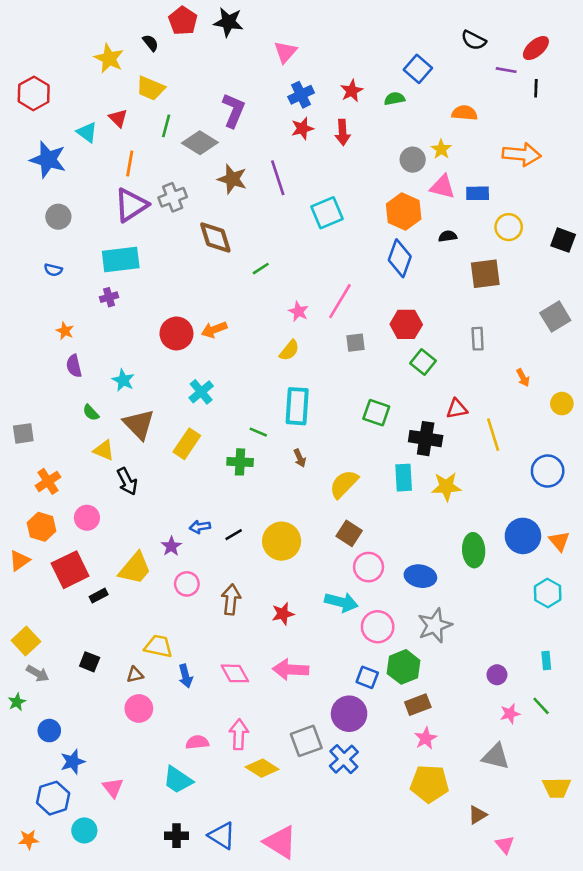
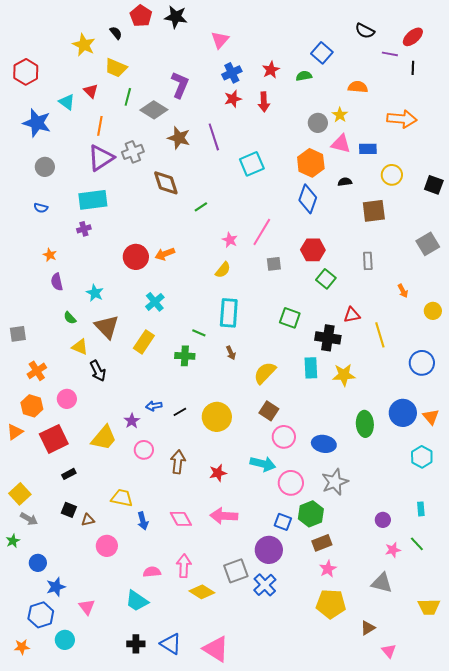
black rectangle: (99, 596) -> (69, 474), moved
brown triangle: (135, 675) -> (88, 520), moved

